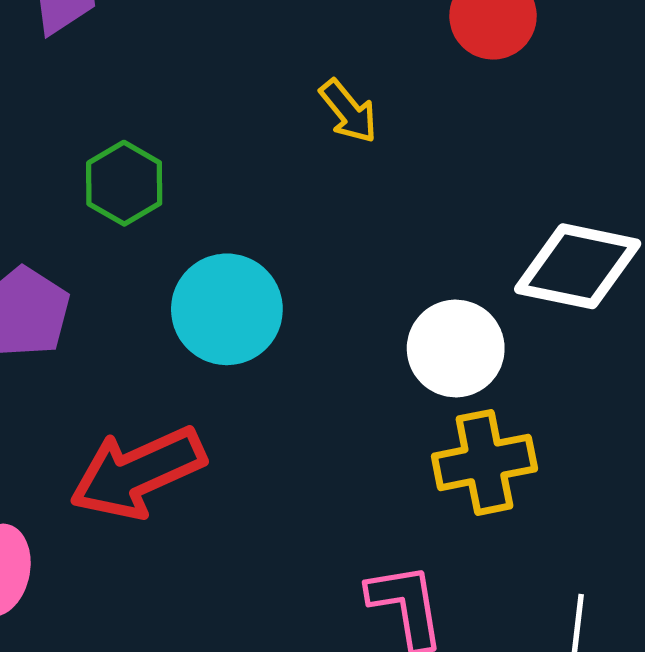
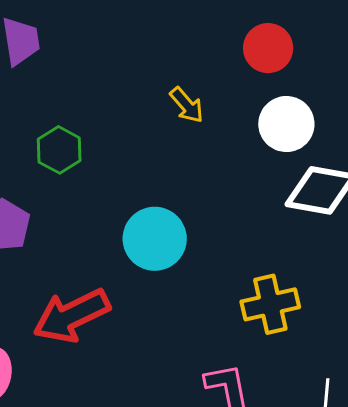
cyan circle: (227, 309) -> (155, 239), moved
white circle: (456, 348) -> (286, 124), moved

